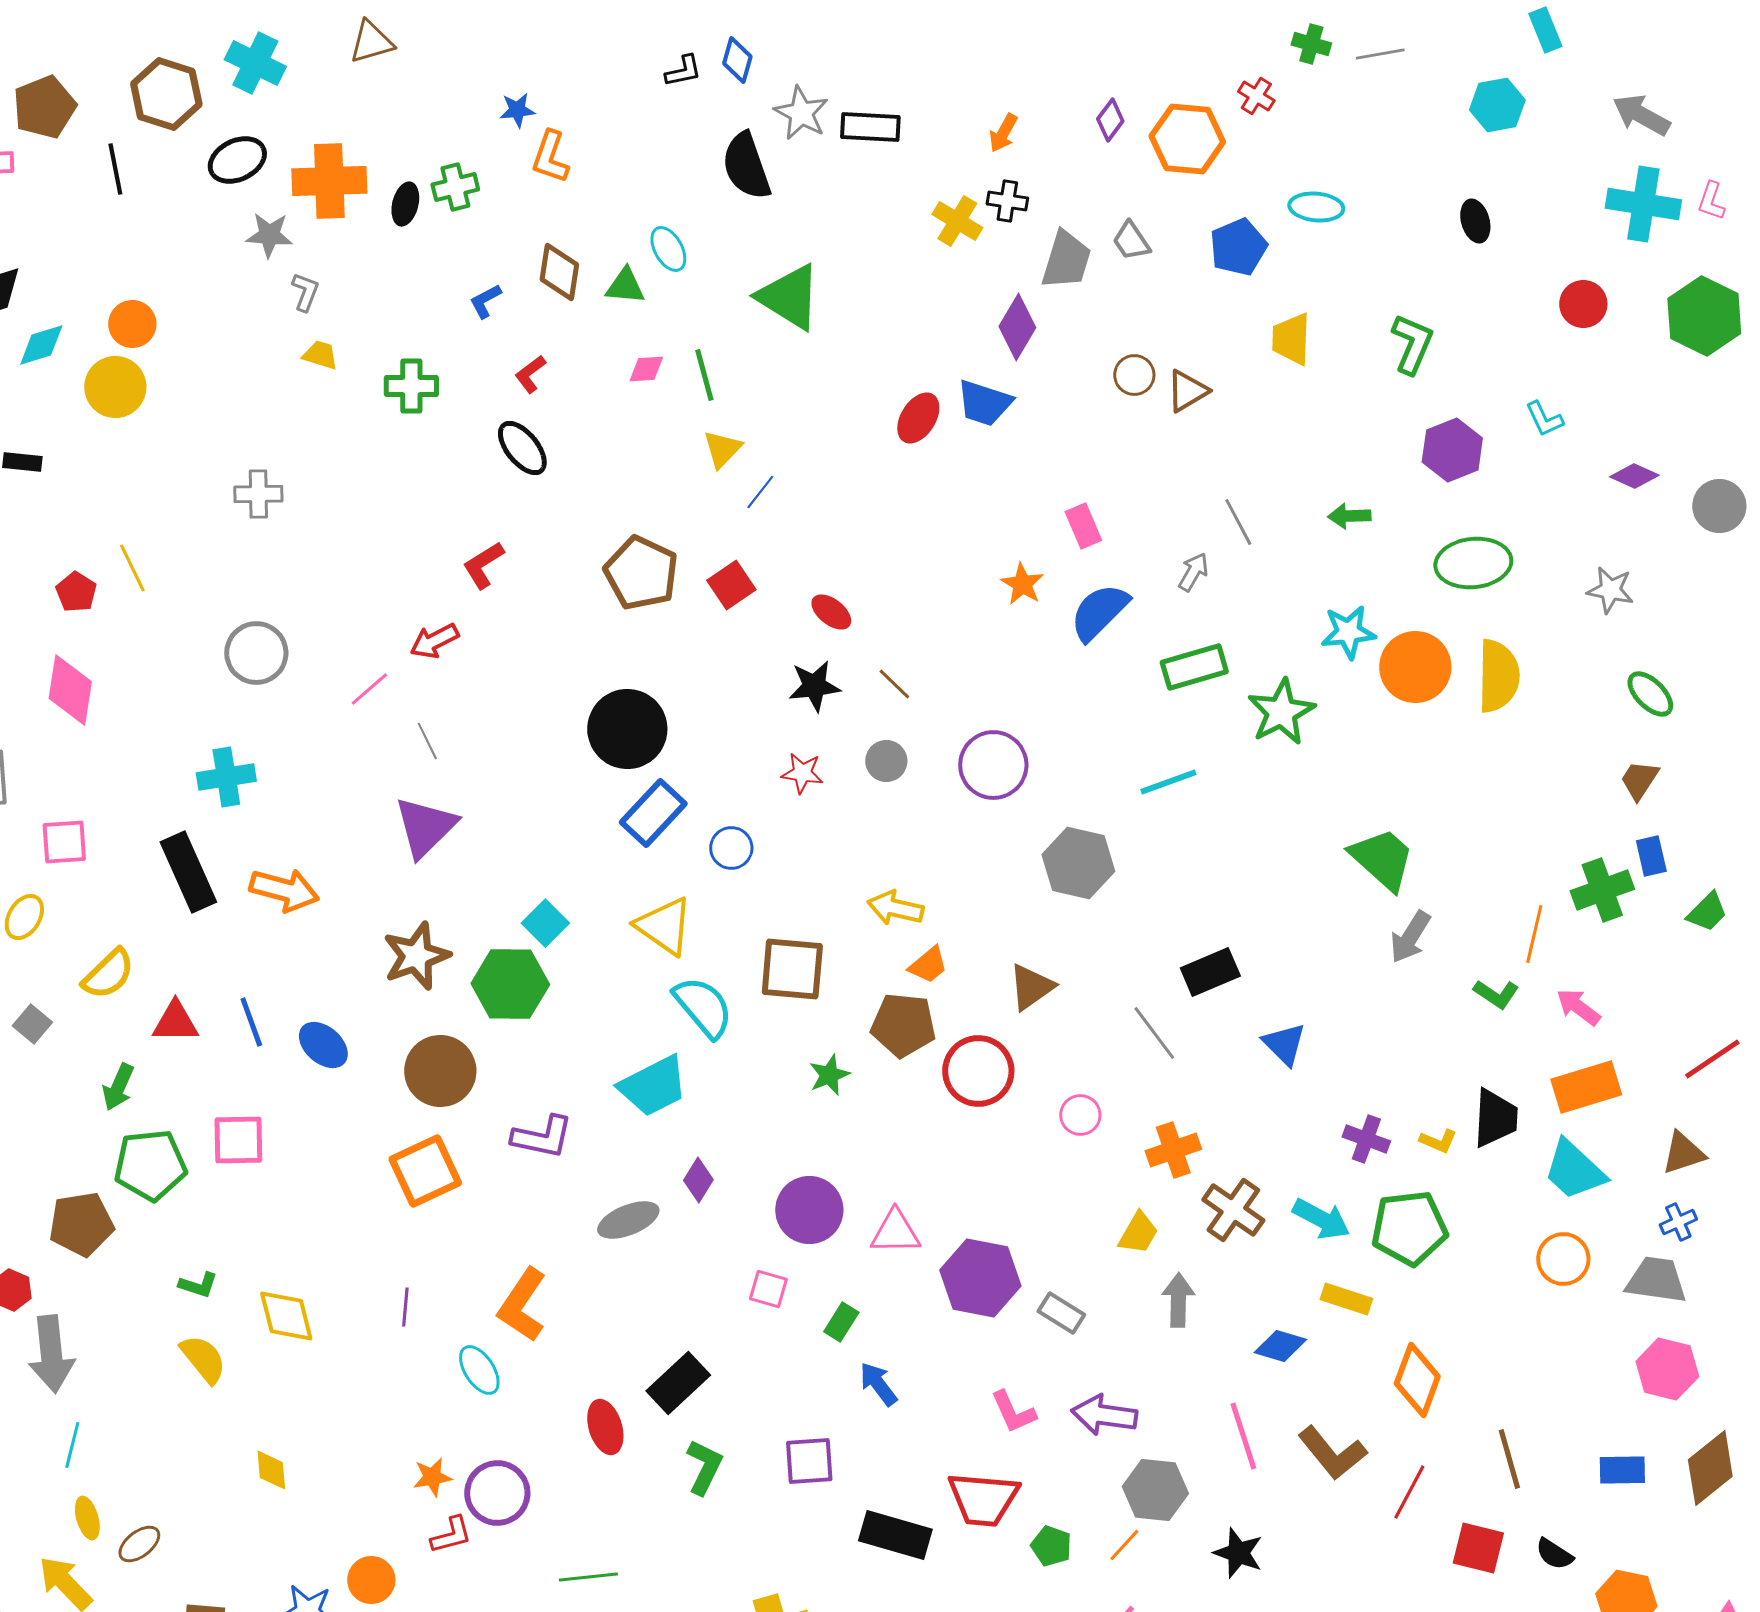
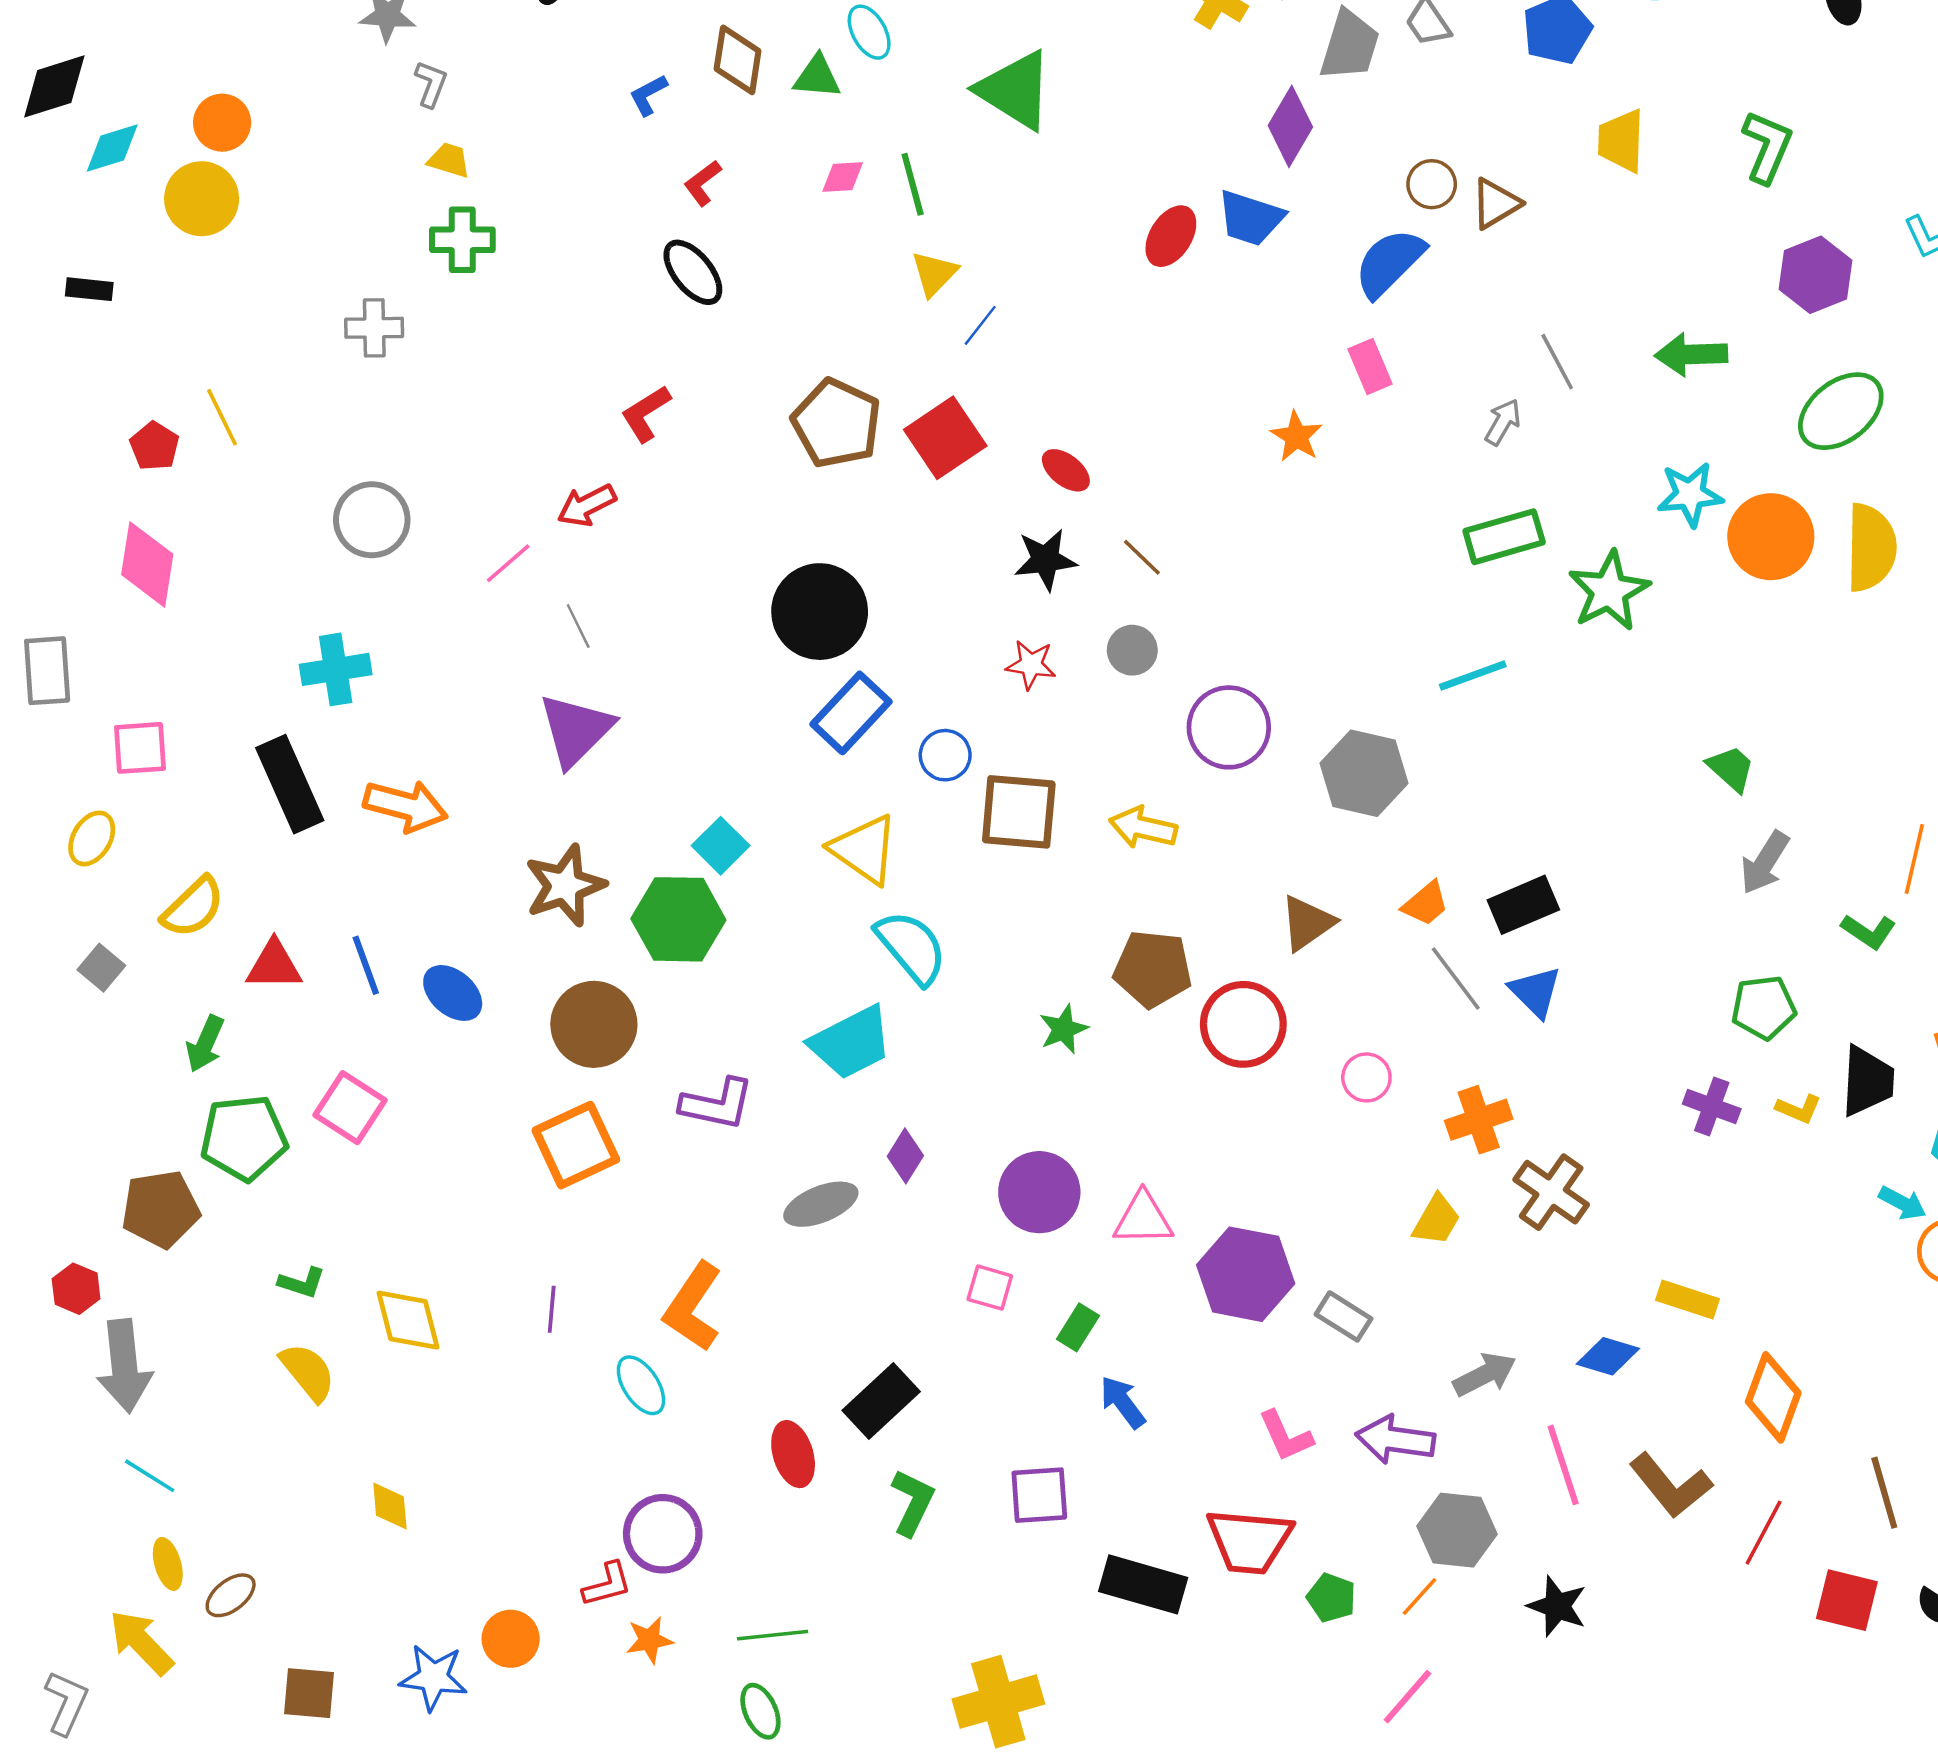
green cross: (411, 386) -> (462, 240), moved
green arrow: (1349, 516) -> (1691, 354), size x1.4
green ellipse: (1473, 563) -> (1841, 411), turned -32
red square: (731, 585) -> (945, 438), size x1.4
blue semicircle: (1099, 612) -> (1389, 263), moved
purple circle: (993, 765) -> (1229, 727), moved
green trapezoid: (1382, 859) -> (1731, 768), size x0.6
orange trapezoid: (928, 965) -> (1426, 904), moved
brown square: (792, 969) -> (1019, 812), moved
blue triangle: (1284, 1044) -> (1535, 992), moved
pink square: (238, 1140) -> (350, 1108), turned 34
cyan arrow: (1321, 1219) -> (1902, 1203), moved, size x0.7
green pentagon: (1409, 1228) -> (1764, 1007), moved, size x0.7
gray arrow: (1178, 1300) -> (1485, 1374), moved, turned 62
cyan line: (72, 1445) -> (150, 1476), turned -72
orange star: (432, 1477) -> (649, 1640), moved

